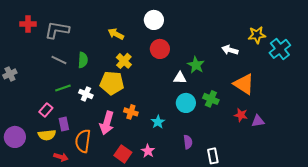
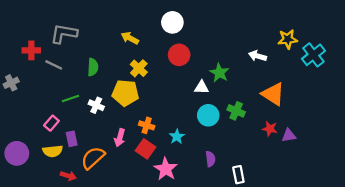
red cross: (28, 24) -> (31, 50), moved
gray line: (59, 60) -> (54, 65), moved
pink arrow: (107, 123) -> (120, 138), size x0.7
orange semicircle: (83, 141) -> (93, 158), turned 40
pink star: (148, 151) -> (166, 169), size x1.5
red square: (123, 154) -> (146, 149), moved

